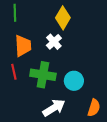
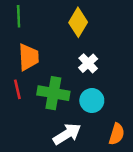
white cross: (54, 42) -> (88, 63), moved

